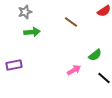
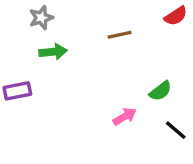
brown line: (71, 22) -> (120, 35), turned -48
purple rectangle: (14, 65) -> (17, 91), moved

